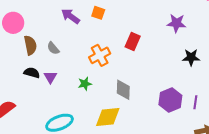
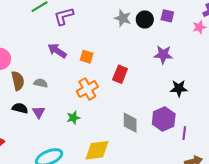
orange square: (98, 13) -> (87, 57), moved
gray semicircle: (53, 48) -> (41, 83), turned 144
gray diamond: (123, 90) -> (130, 123), moved
purple hexagon: (170, 100) -> (164, 119), moved

